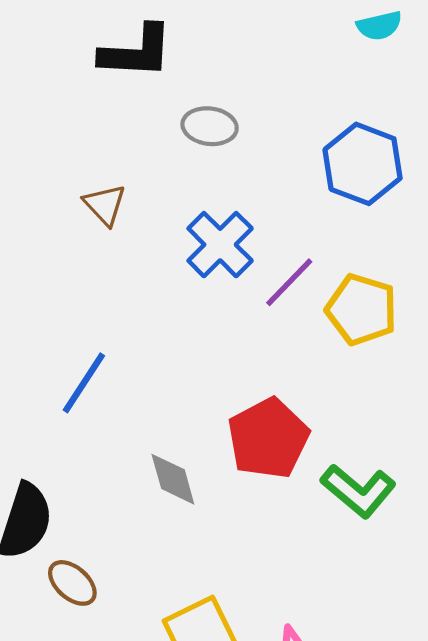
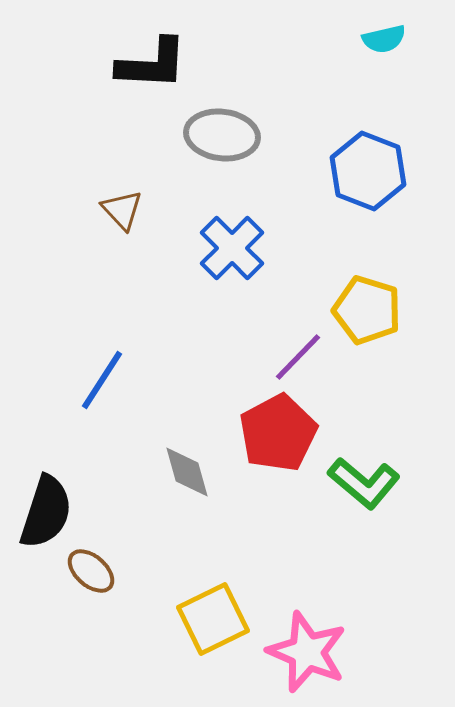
gray ellipse: (210, 126) -> (222, 135), size x1.4
purple line: (289, 282) -> (298, 357), moved

